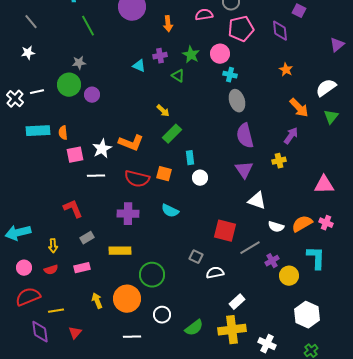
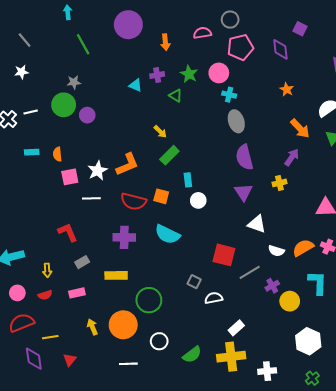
cyan rectangle: (38, 131) -> (32, 152), size x0.6
orange L-shape: (131, 143) -> (127, 164), turned -45
cyan semicircle: (170, 211) -> (167, 234), size x1.4
white cross: (267, 344) -> (267, 371), turned -30

